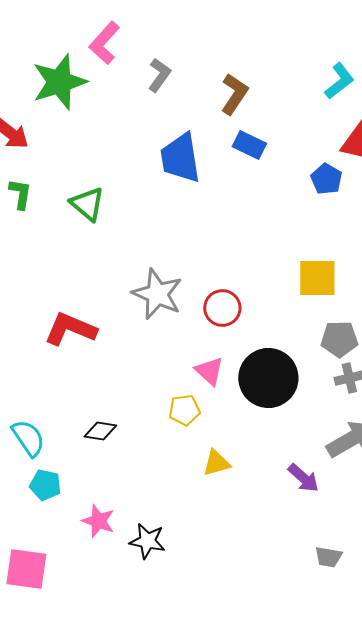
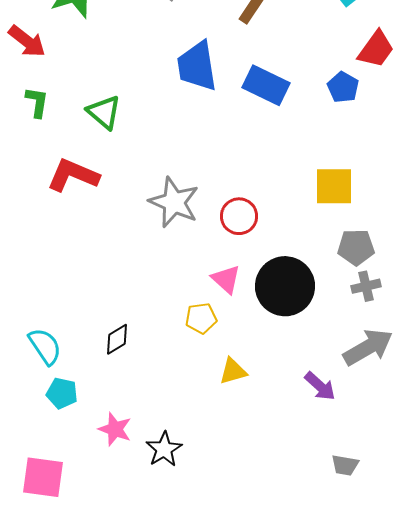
blue rectangle: (249, 145) -> (266, 85), moved, size x1.4
red L-shape: (70, 329) -> (73, 175), moved
black diamond: (100, 431) -> (117, 339), turned -40
black star: (147, 541) -> (164, 449), turned 30

